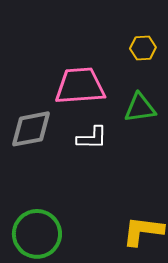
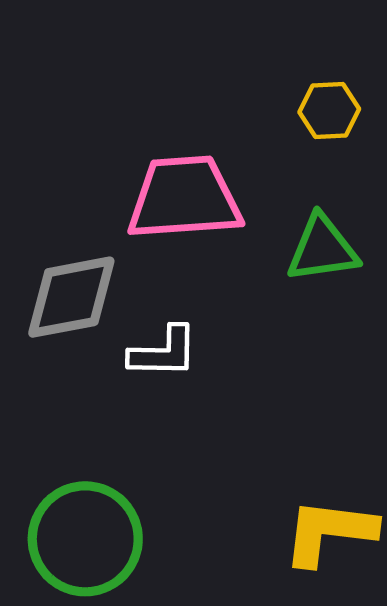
white L-shape: (92, 138) -> (163, 352), moved

